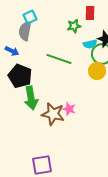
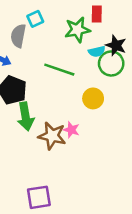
cyan square: (30, 17) -> (35, 19), moved
green star: (74, 26) -> (77, 30), size x1.5
yellow circle: (97, 71) -> (93, 98), moved

